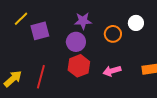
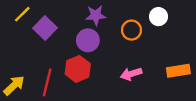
purple square: (40, 31) -> (45, 28), turned -30
red hexagon: (79, 66) -> (78, 69), moved

